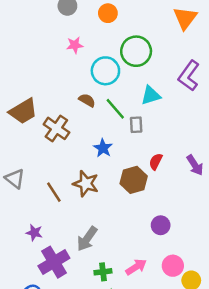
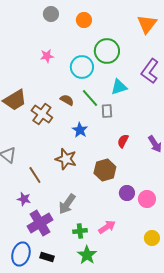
pink star: (75, 45) -> (47, 56), moved
brown semicircle: (87, 100) -> (67, 100), moved
brown hexagon: (134, 180) -> (105, 170), moved
brown line: (54, 192) -> (35, 175), moved
pink circle: (173, 266) -> (147, 199), moved

